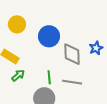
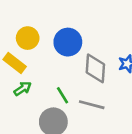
yellow circle: (17, 24) -> (28, 38), moved
green line: (49, 77) -> (63, 95), turned -32

